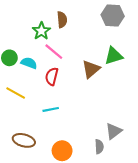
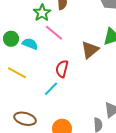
red semicircle: (52, 76) -> (62, 69), moved
cyan line: (51, 109) -> (51, 89), turned -35

